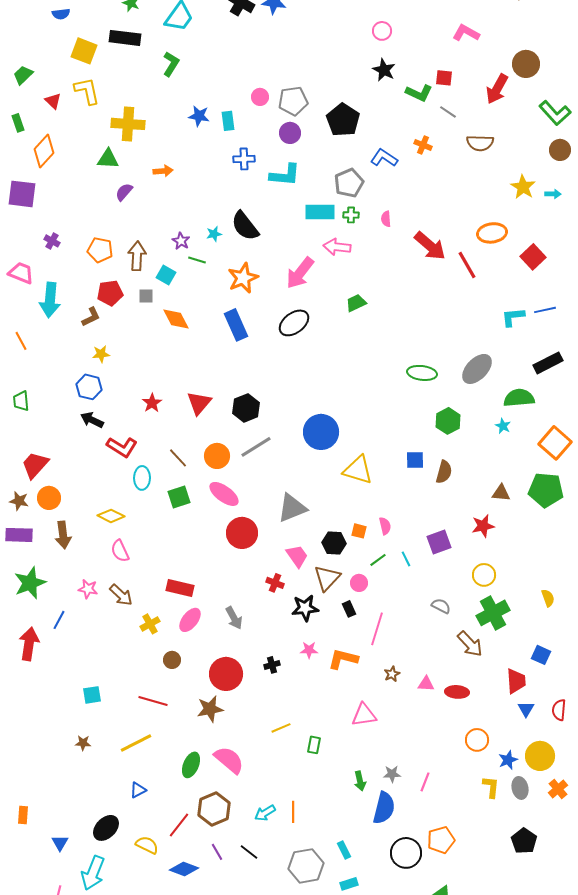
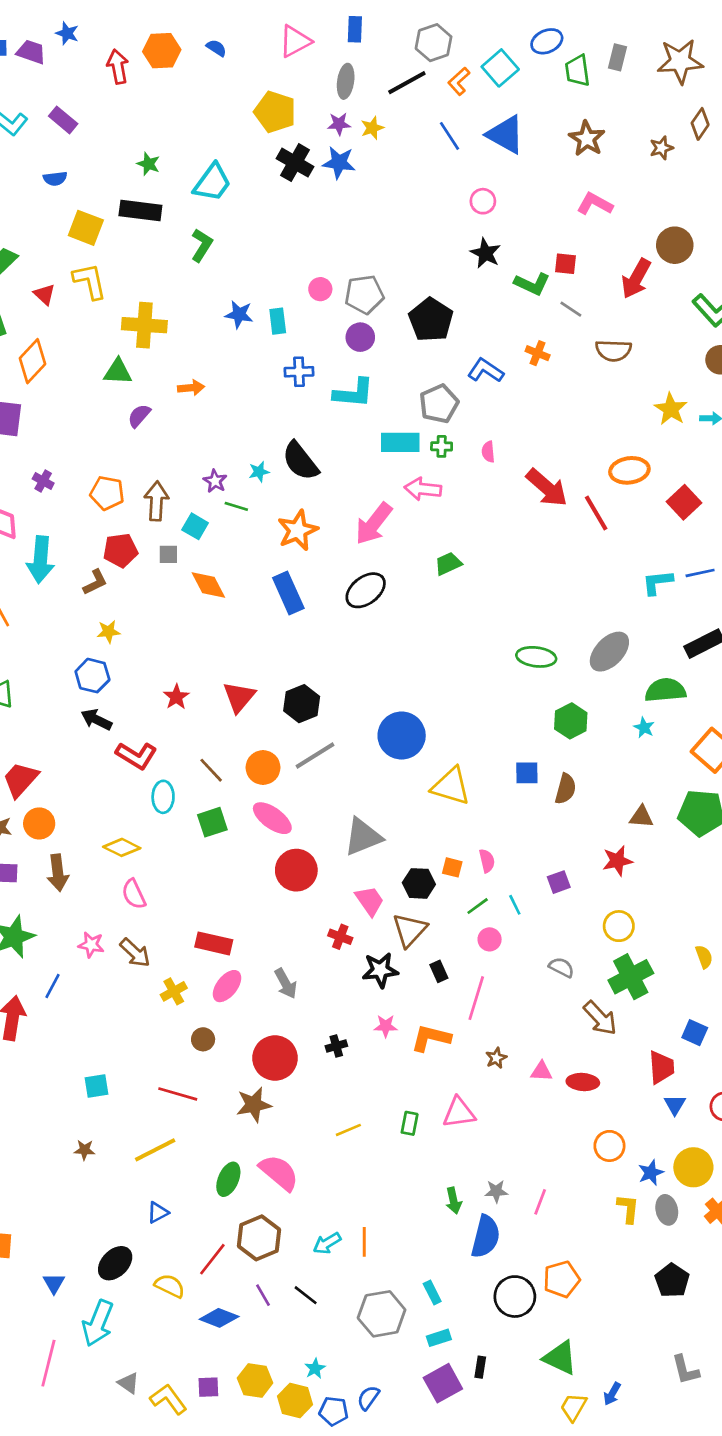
purple square: (439, 542) -> (559, 882), size x0.7
pink circle: (359, 583) -> (490, 939), moved
green rectangle: (314, 745) -> (410, 1123), moved

